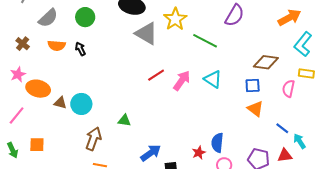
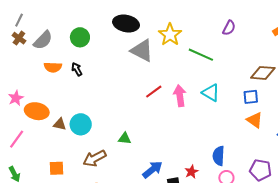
purple semicircle: (235, 15) -> (229, 28), size x0.7
brown cross: (23, 44) -> (19, 38), moved
pink arrow: (182, 81) -> (180, 96), turned -40
brown arrow: (93, 139) -> (95, 158), turned -135
orange square: (37, 145) -> (57, 168), moved
red star: (199, 153) -> (192, 172), moved

